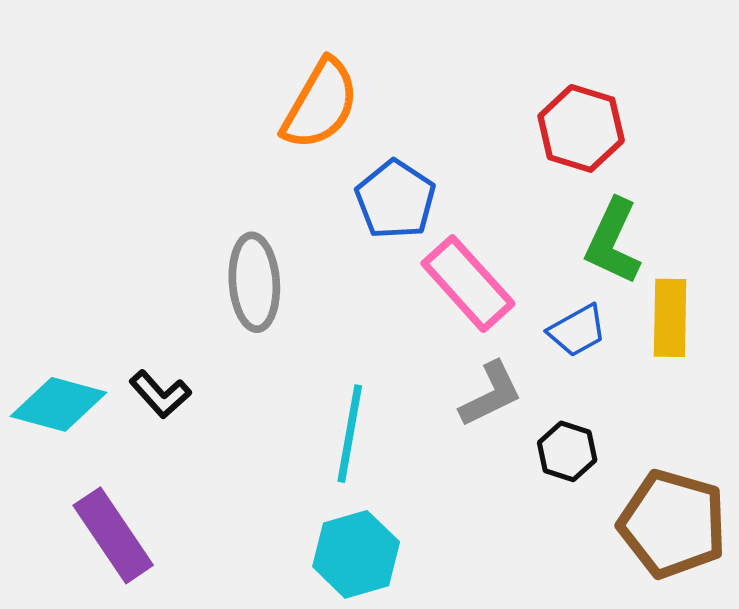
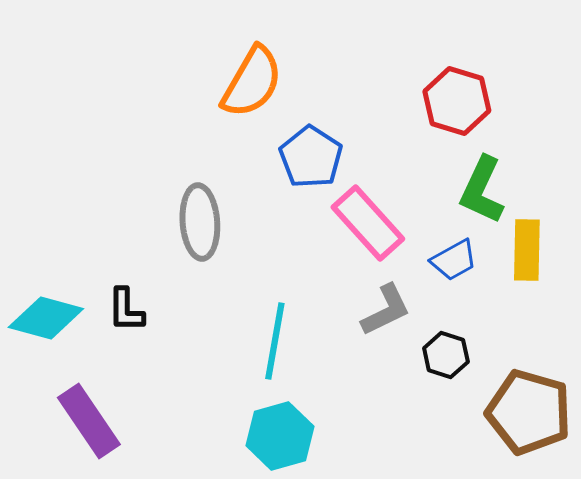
black L-shape: (160, 394) -> (126, 310), turned 42

